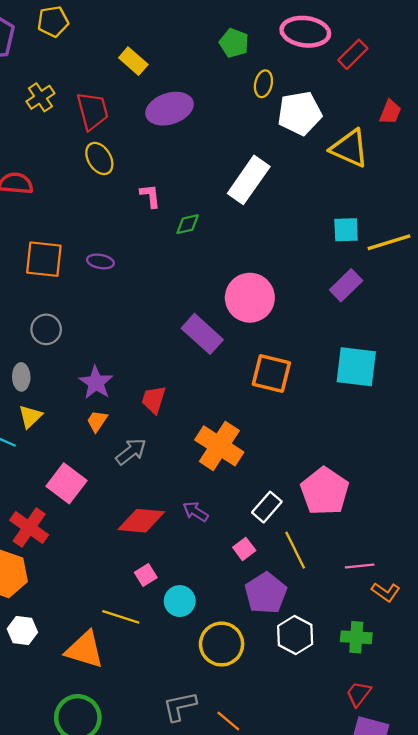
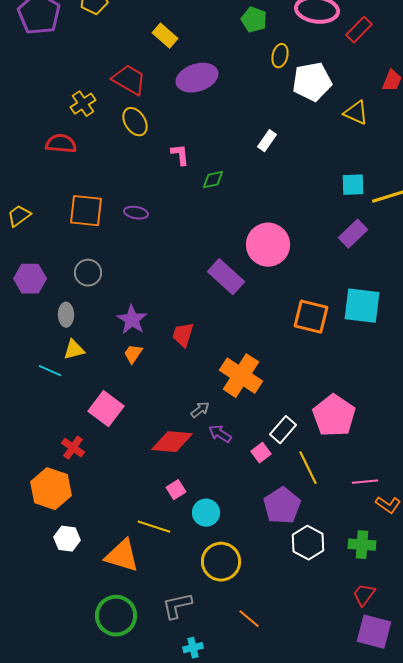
yellow cross: (40, 97) -> (83, 104), moved
red trapezoid: (93, 111) -> (129, 80), turned -45
yellow triangle: (349, 148) -> (356, 113), size x0.7
white rectangle: (249, 180) -> (267, 141), size x0.5
orange square: (271, 374) -> (311, 317), moved
yellow triangle: (30, 417) -> (74, 350), turned 30
gray arrow: (131, 452) -> (200, 410), moved, size x0.7
red cross: (29, 527) -> (73, 448), size x0.7
pink square: (244, 549) -> (261, 453), moved
yellow circle: (222, 644) -> (221, 562), moved
gray L-shape: (180, 706) -> (177, 606), moved

